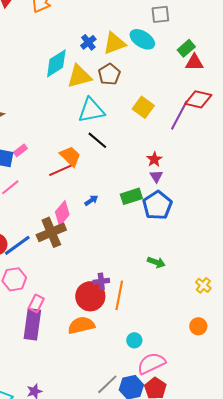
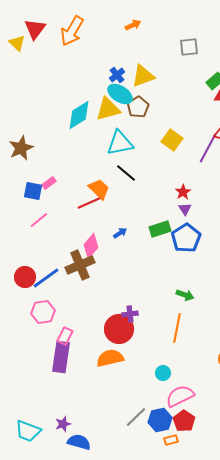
cyan ellipse: (142, 39) -> (120, 94), moved
cyan diamond: (56, 63) -> (79, 115), moved
orange line: (119, 295) -> (177, 328), moved

